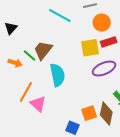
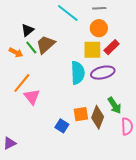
orange circle: (102, 23) -> (99, 28), moved
black triangle: (11, 28) -> (28, 30), moved
red rectangle: (109, 42) -> (112, 47), turned -35
cyan semicircle: (57, 75) -> (78, 73), moved

